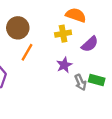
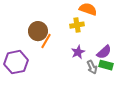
brown circle: (18, 28) -> (38, 31), moved
purple semicircle: (90, 44) -> (104, 52), moved

